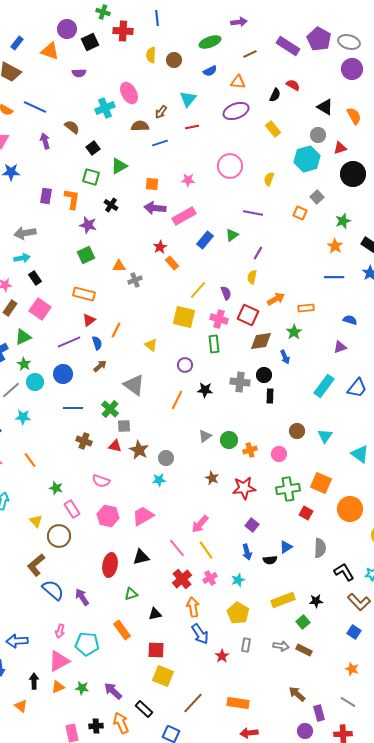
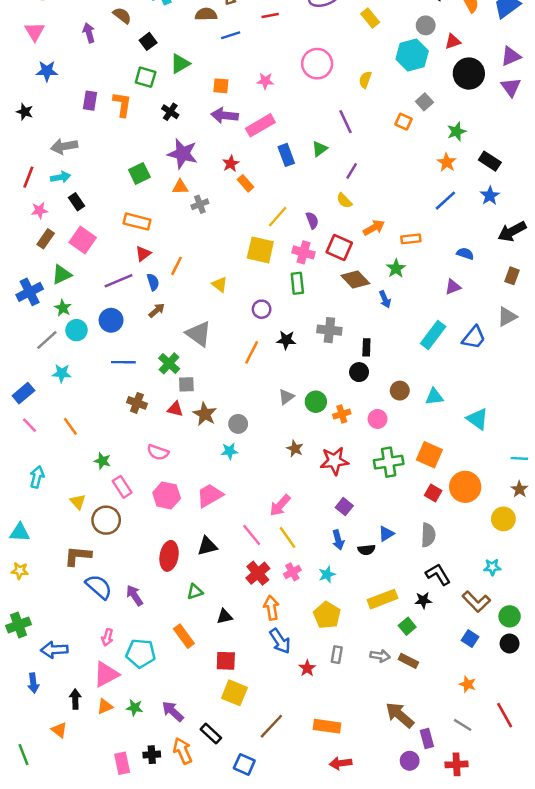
purple line: (253, 213) -> (345, 122), turned 54
purple star: (88, 225) -> (183, 154), moved, size x1.4
blue rectangle: (205, 240) -> (286, 155), turned -60
yellow semicircle: (252, 277) -> (344, 201), turned -56
blue line: (334, 277) -> (445, 201), turned -42
brown diamond: (261, 341) -> (355, 280), turned 55
black circle: (264, 375) -> (359, 372), moved
cyan triangle: (325, 436) -> (434, 397), turned 49
red square: (306, 513) -> (433, 493), moved
brown L-shape: (36, 565) -> (78, 556), turned 45
black L-shape: (344, 572) -> (438, 574), moved
brown arrow: (297, 694) -> (400, 715), size x1.4

